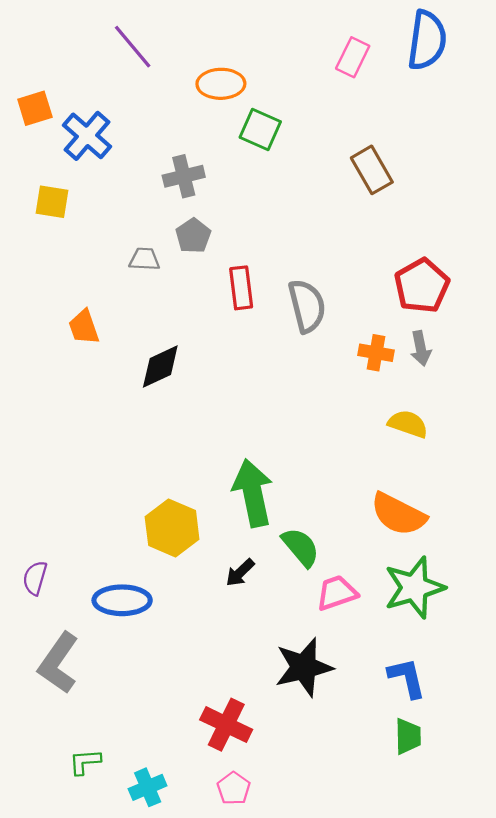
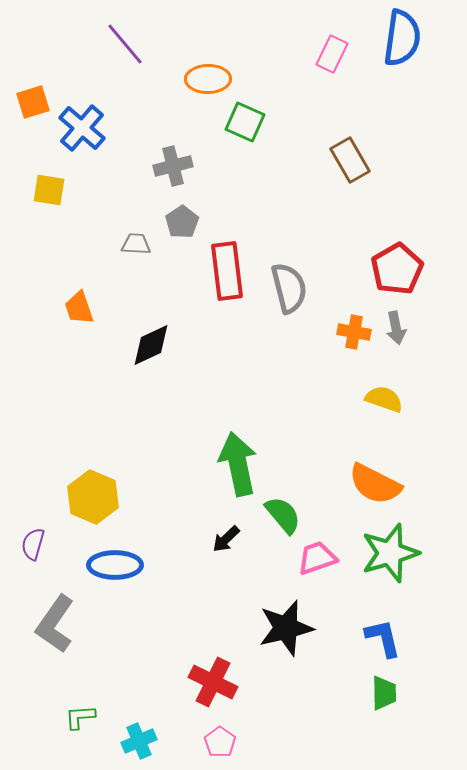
red rectangle: (241, 288) -> (227, 271), size x1.4
yellow hexagon: (172, 528) -> (93, 497), moved

